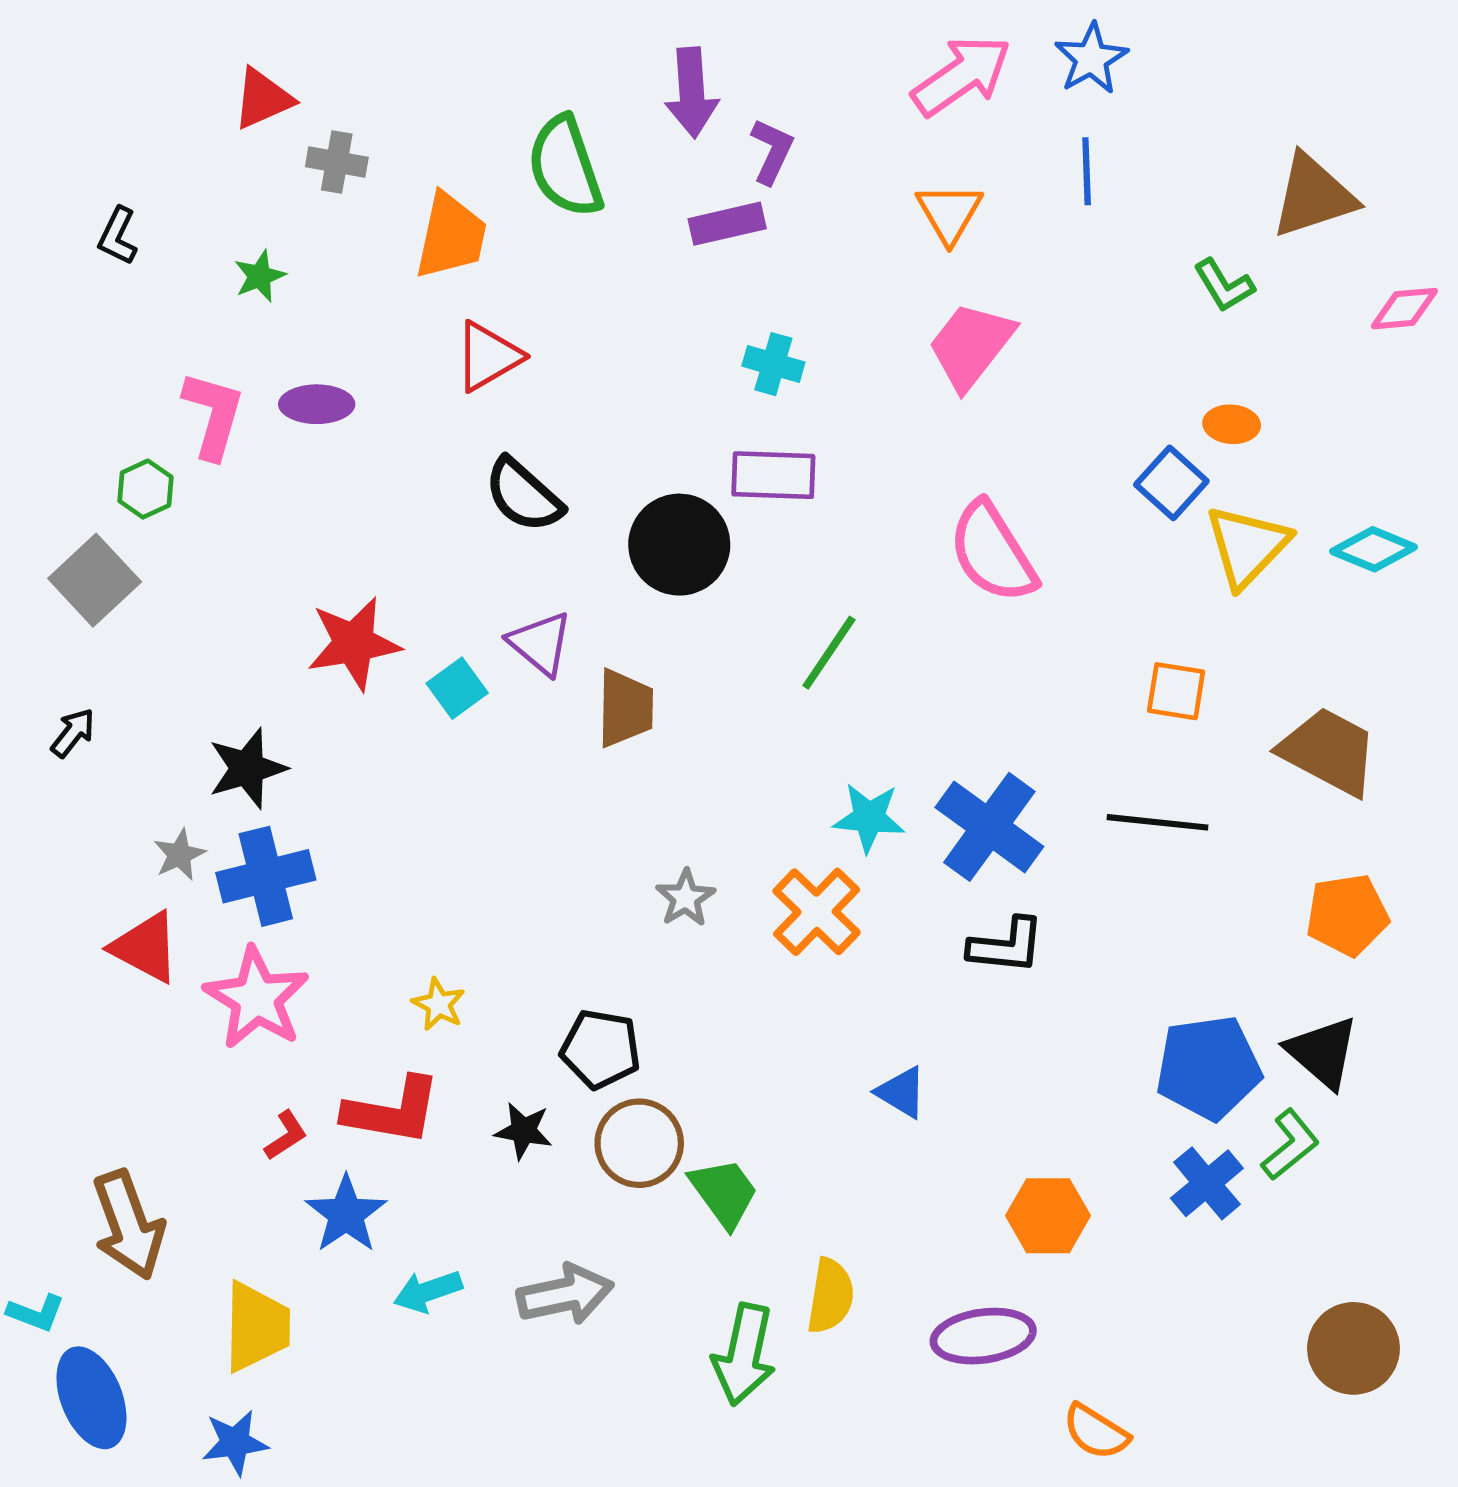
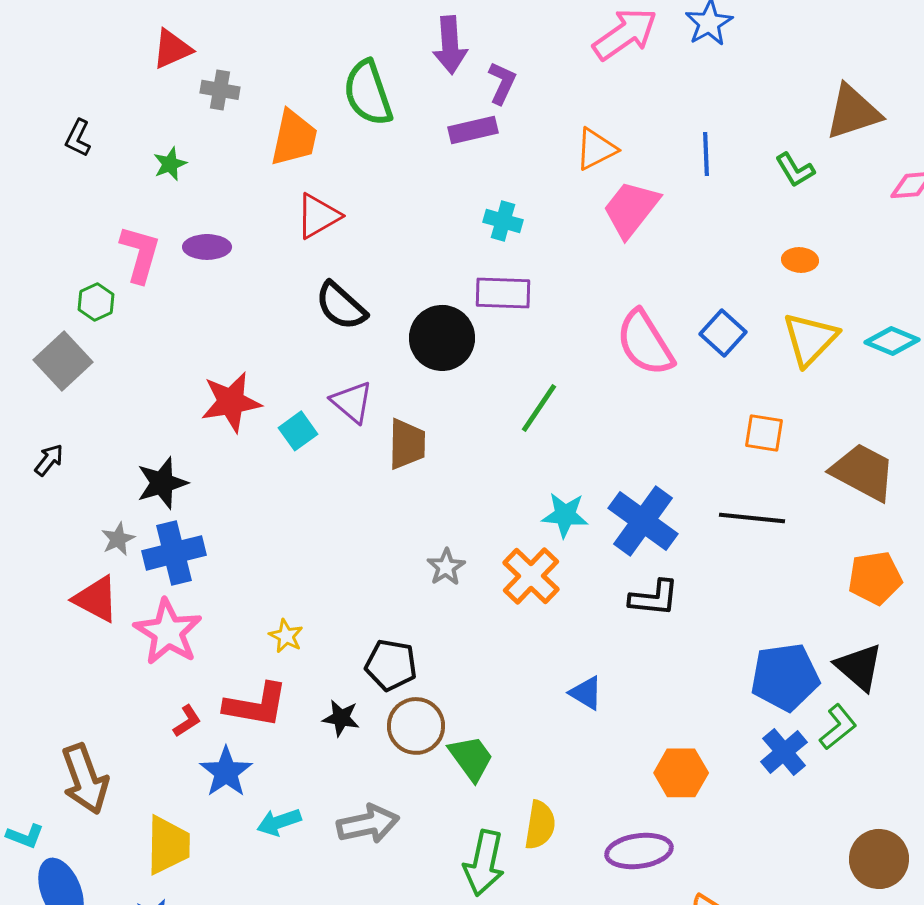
blue line: (1087, 171) -> (706, 154), moved
orange triangle: (949, 213) -> (596, 149), moved, turned 33
blue square: (1171, 483) -> (723, 333), moved

